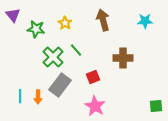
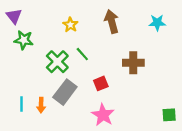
green star: (36, 29) -> (24, 40), moved

